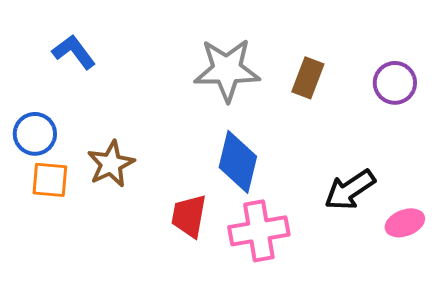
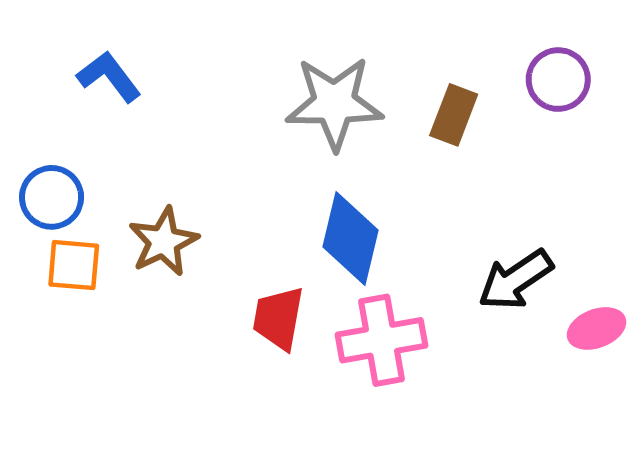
purple circle: (395, 83) -> (558, 80), moved

